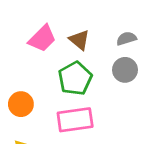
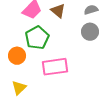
green pentagon: (75, 78) -> (37, 38), moved

